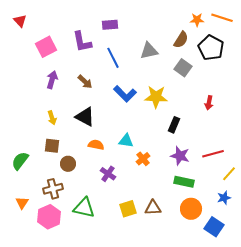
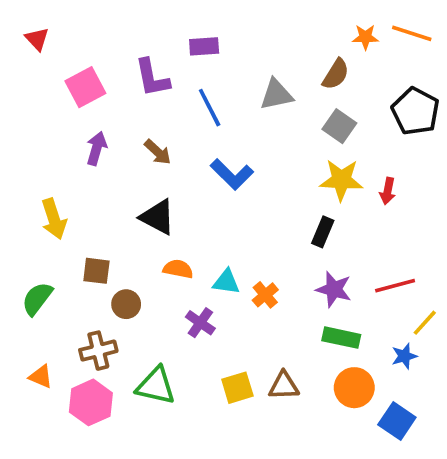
black pentagon: (211, 48) -> (415, 111), moved
yellow star: (156, 97) -> (341, 180), moved
yellow arrow: (52, 118) -> (54, 219), moved, size x1.5
cyan triangle: (126, 141) -> (226, 282), moved
blue star: (224, 198) -> (404, 356), moved
orange triangle: (22, 203) -> (41, 377), turned -40

